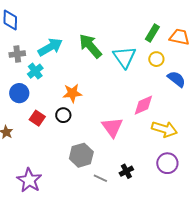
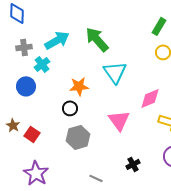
cyan triangle: (124, 57) -> (115, 72), moved
red square: (37, 118) -> (32, 134), moved
gray hexagon: (81, 155) -> (78, 137), moved
gray line: (100, 178) -> (96, 178), moved

